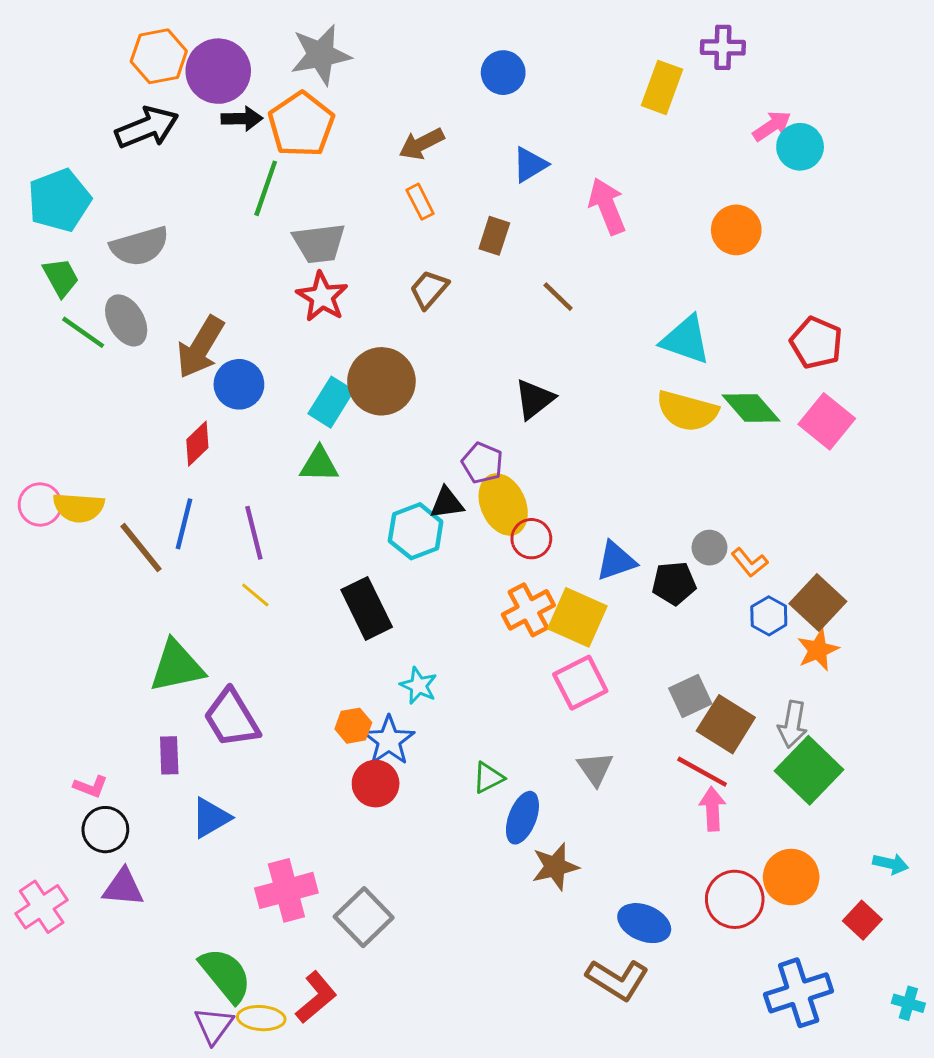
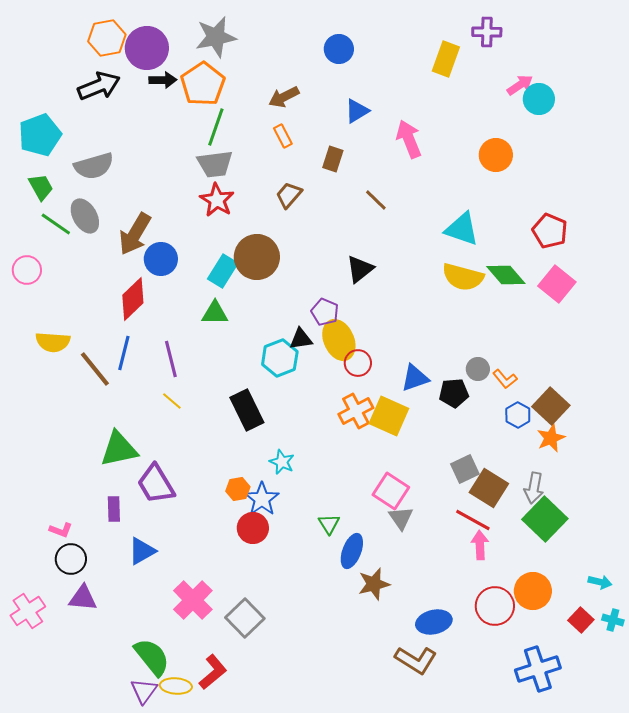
green line: (266, 188) -> (216, 127), moved
red diamond: (197, 444) -> (133, 299), size x1.4
pink circle: (40, 505) -> (27, 270), moved
pink square: (580, 683) -> (391, 491), moved, turned -30
green triangle: (488, 778) -> (329, 524), turned -35
pink cross: (286, 890) -> (193, 600), turned -30
blue ellipse: (644, 923) -> (434, 622), turned -36
cyan cross: (908, 1003) -> (613, 620), moved

